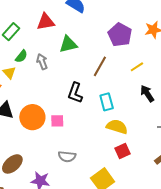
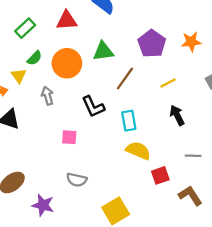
green triangle: (68, 44) -> (103, 51), moved
gray arrow: (42, 62) -> (47, 96), moved
black L-shape: (75, 93) -> (93, 107), turned -50
orange circle: (32, 117) -> (67, 63), moved
red square: (122, 151) -> (160, 175), moved

